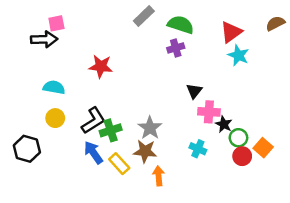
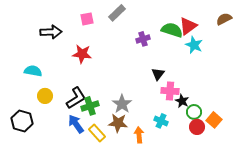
pink square: (56, 23) -> (87, 19), moved
green semicircle: (181, 25) -> (172, 30), moved
black arrow: (44, 39) -> (51, 32), moved
cyan semicircle: (54, 87) -> (33, 71), moved
orange arrow: (159, 176) -> (139, 135), moved

